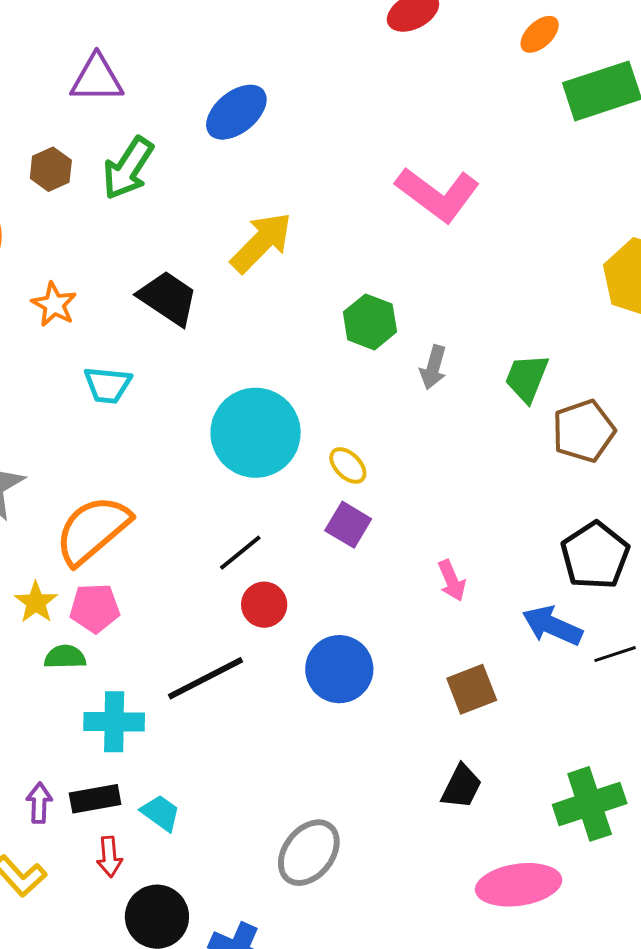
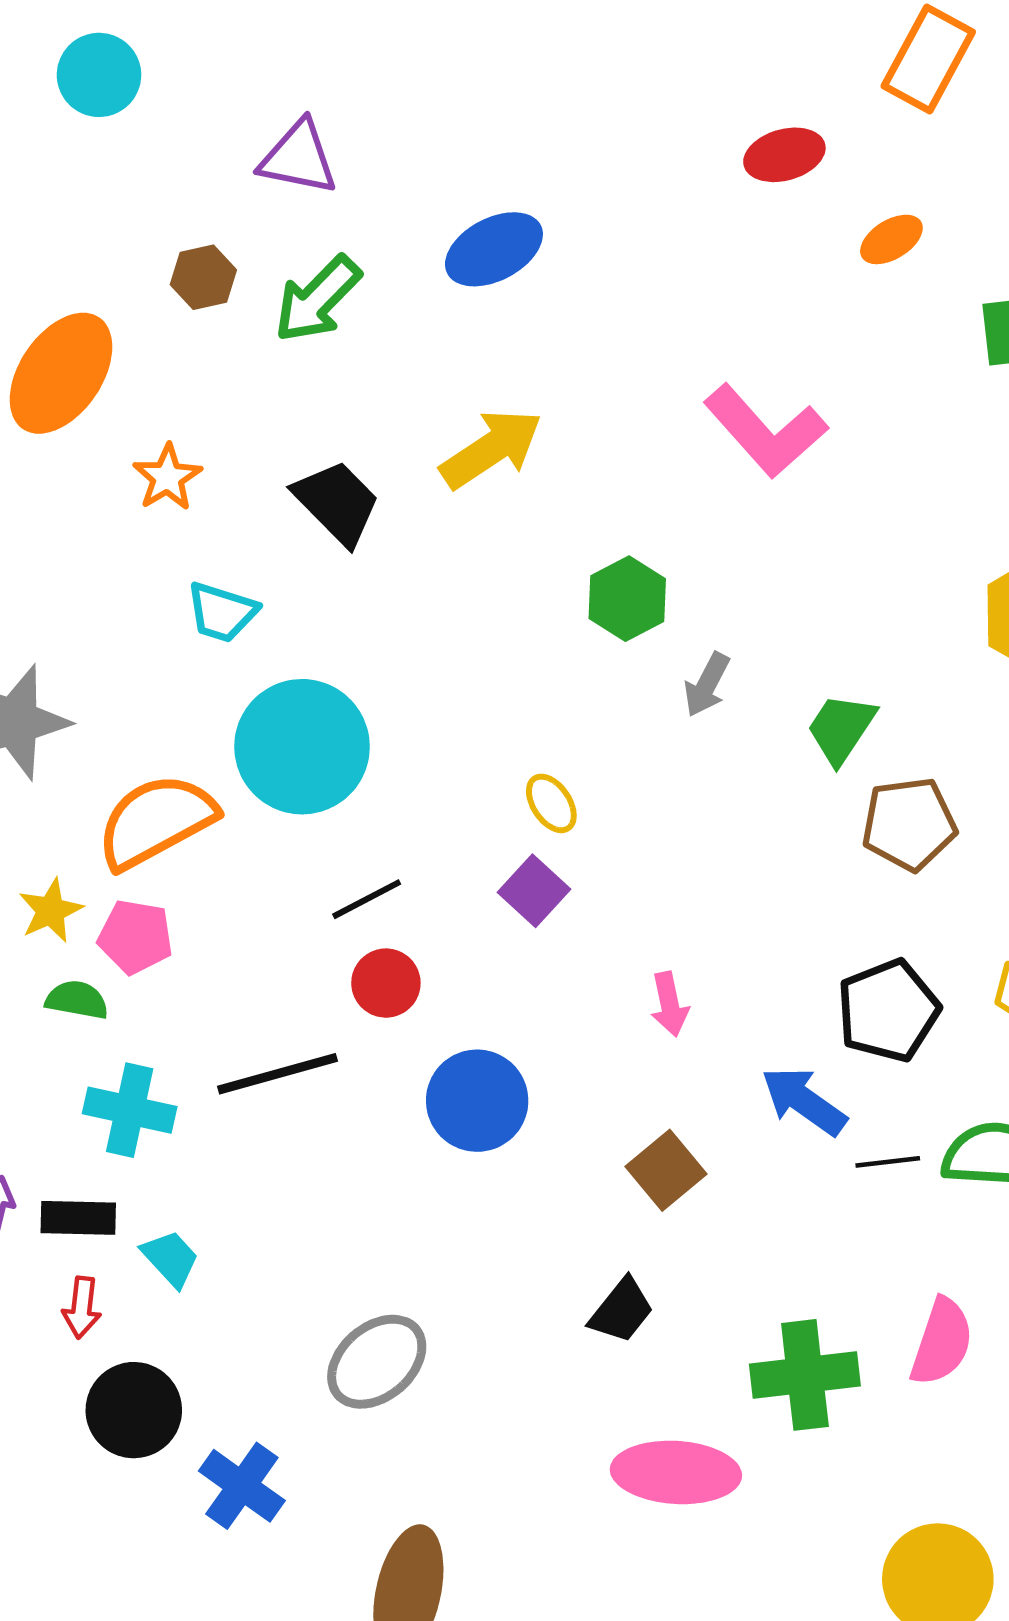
orange ellipse: (540, 34) -> (891, 239), moved
cyan circle: (256, 433) -> (302, 747), moved
brown square: (472, 689) -> (666, 1170), turned -30

